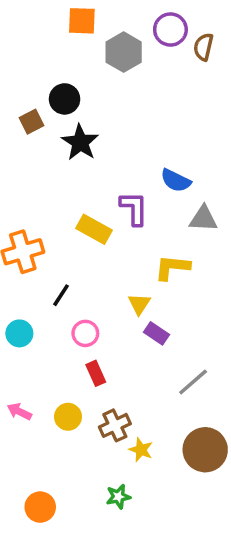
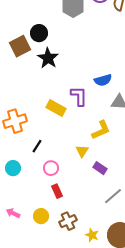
brown square: (32, 122) -> (20, 46), size x1.5
blue semicircle: (176, 181) -> (103, 80), turned -42
yellow L-shape: (172, 267) -> (101, 130), turned 150
purple rectangle: (157, 333) -> (100, 168), moved
yellow star: (141, 450) -> (92, 235), moved

